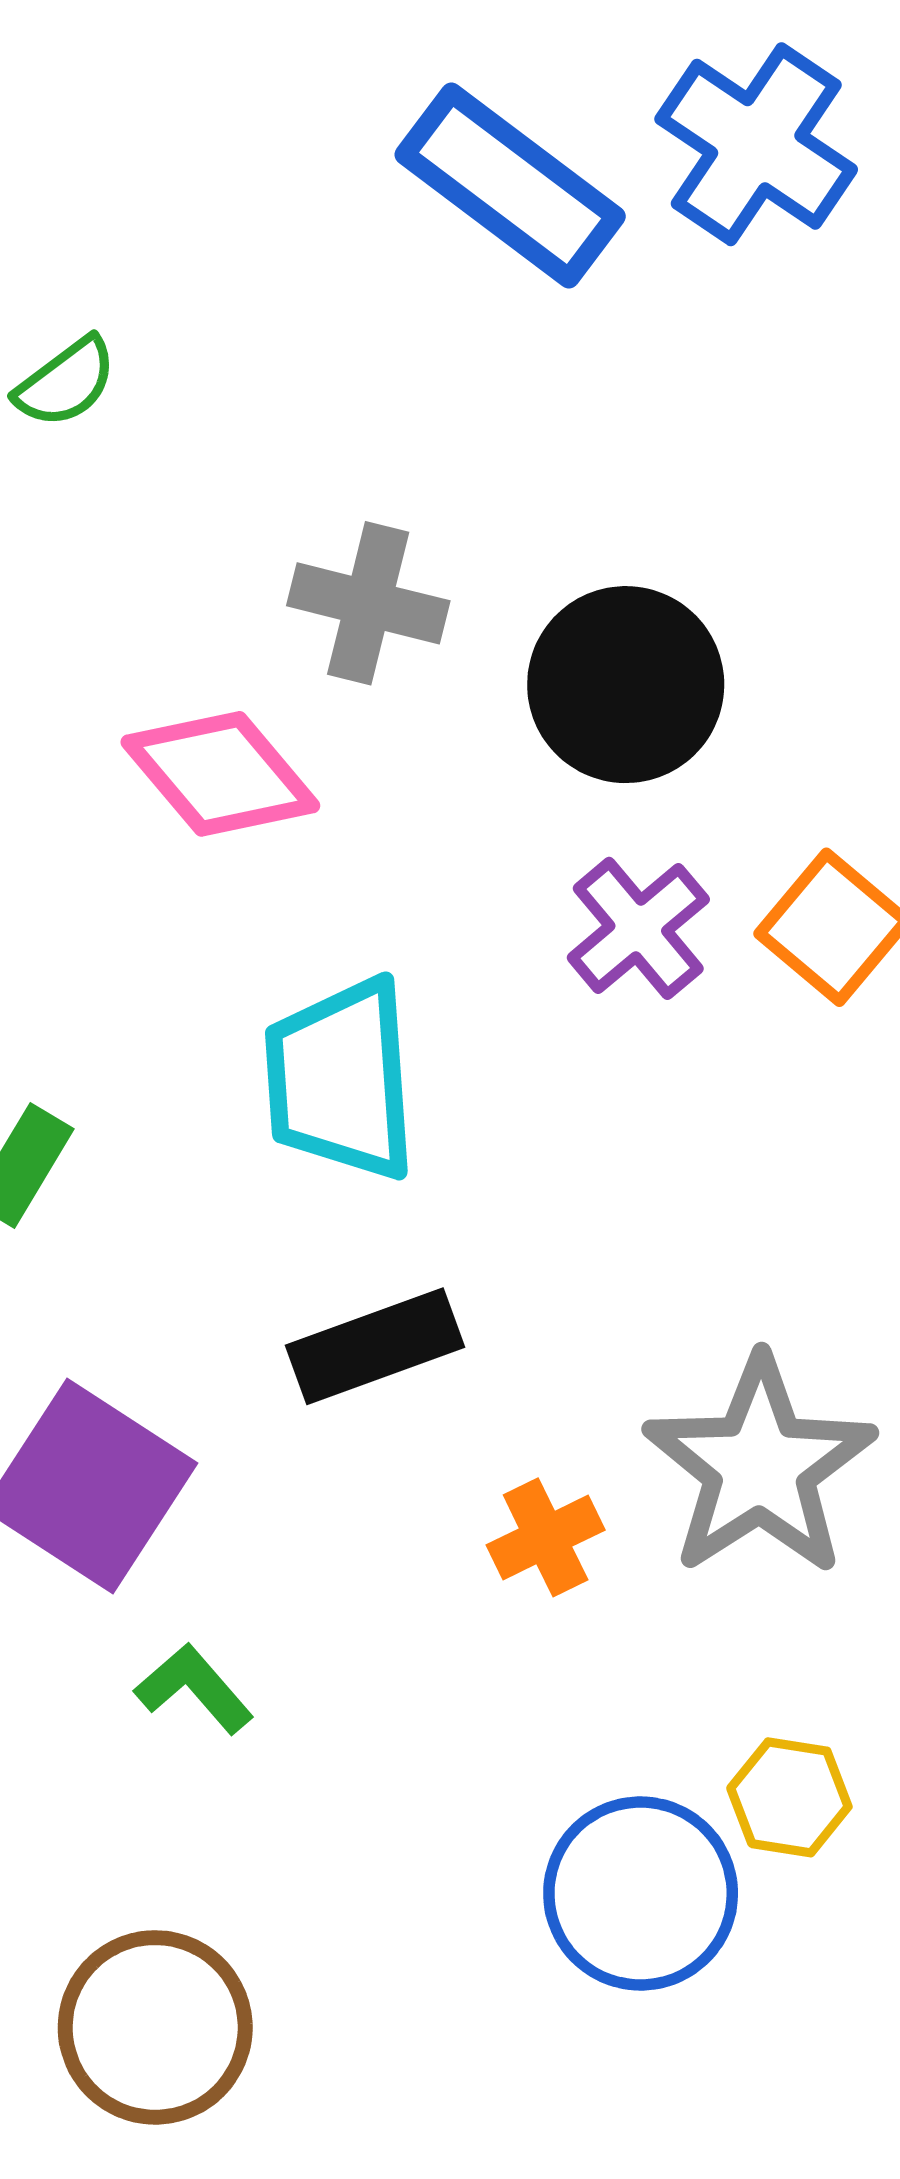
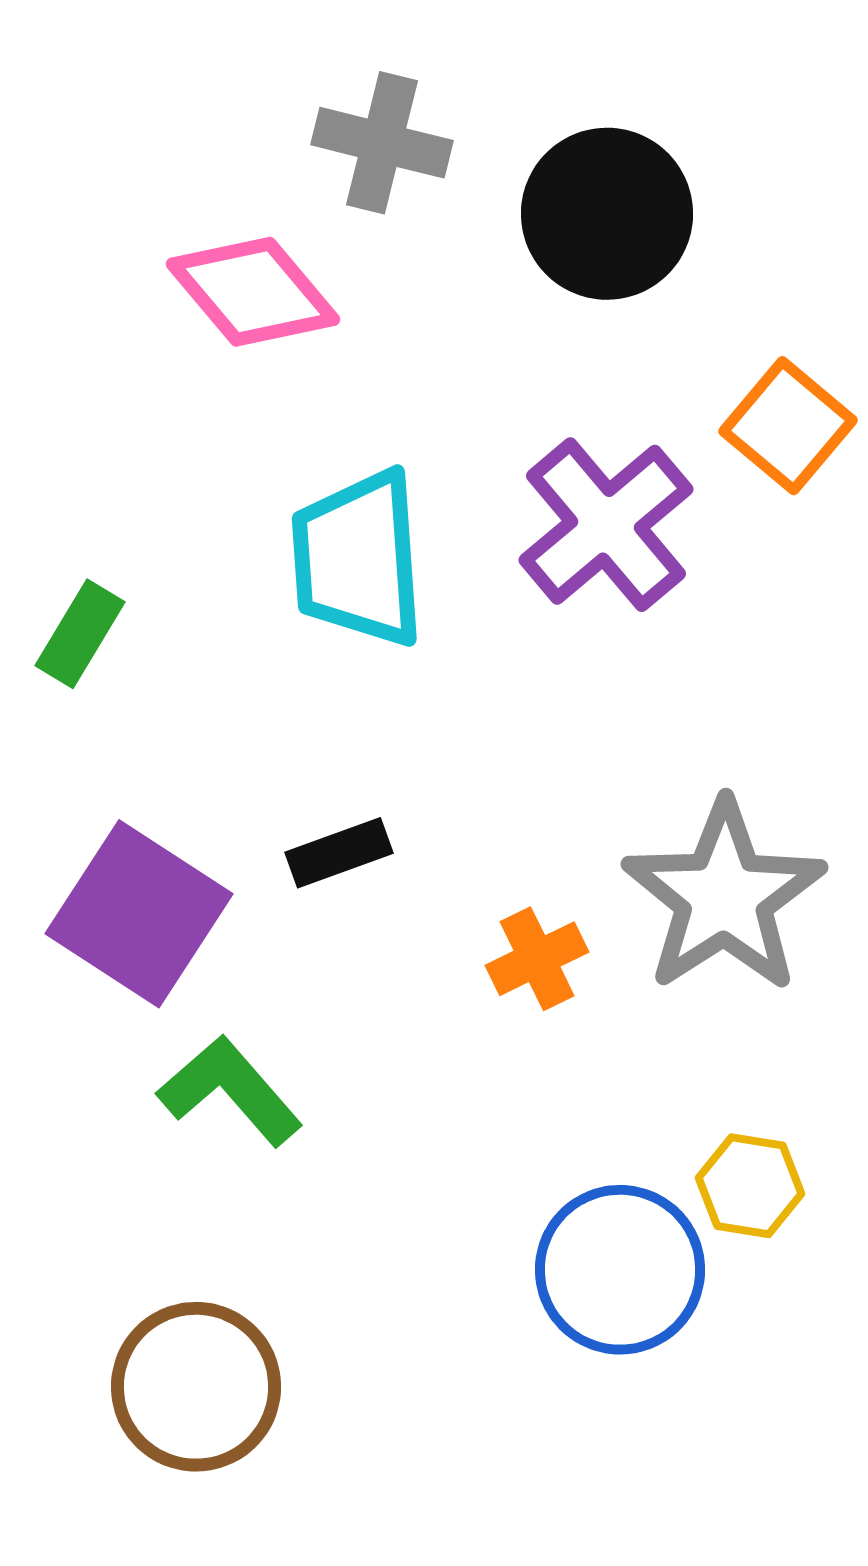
purple cross: (638, 928) -> (606, 525), moved, size x1.4
black rectangle: (375, 1346) -> (339, 853), moved, size x0.7
green L-shape: (194, 1689) -> (230, 1091), size x1.4

